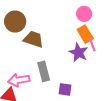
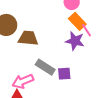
gray rectangle: (44, 71) -> (45, 67), turned -30
purple square: (65, 89) -> (64, 74), moved

